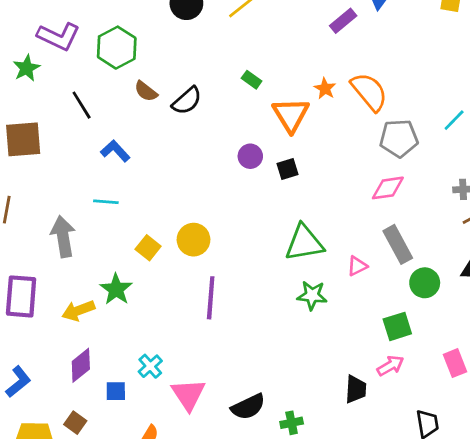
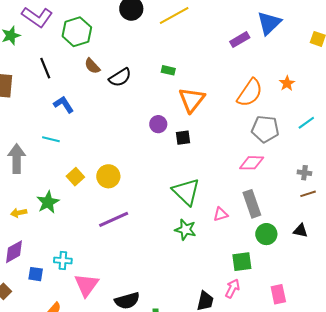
green rectangle: (252, 80) -> (168, 70), turned -32
orange star: (325, 89) -> (287, 83), moved
orange semicircle: (369, 92) -> (250, 93), turned 64
green triangle: (304, 243) -> (186, 192), turned 44
purple line: (211, 298) -> (114, 219), turned 52
yellow arrow: (78, 311) -> (19, 213), size x0.7
cyan cross: (150, 366) -> (63, 261), turned 36
pink arrow: (390, 366) -> (232, 288), turned -42

